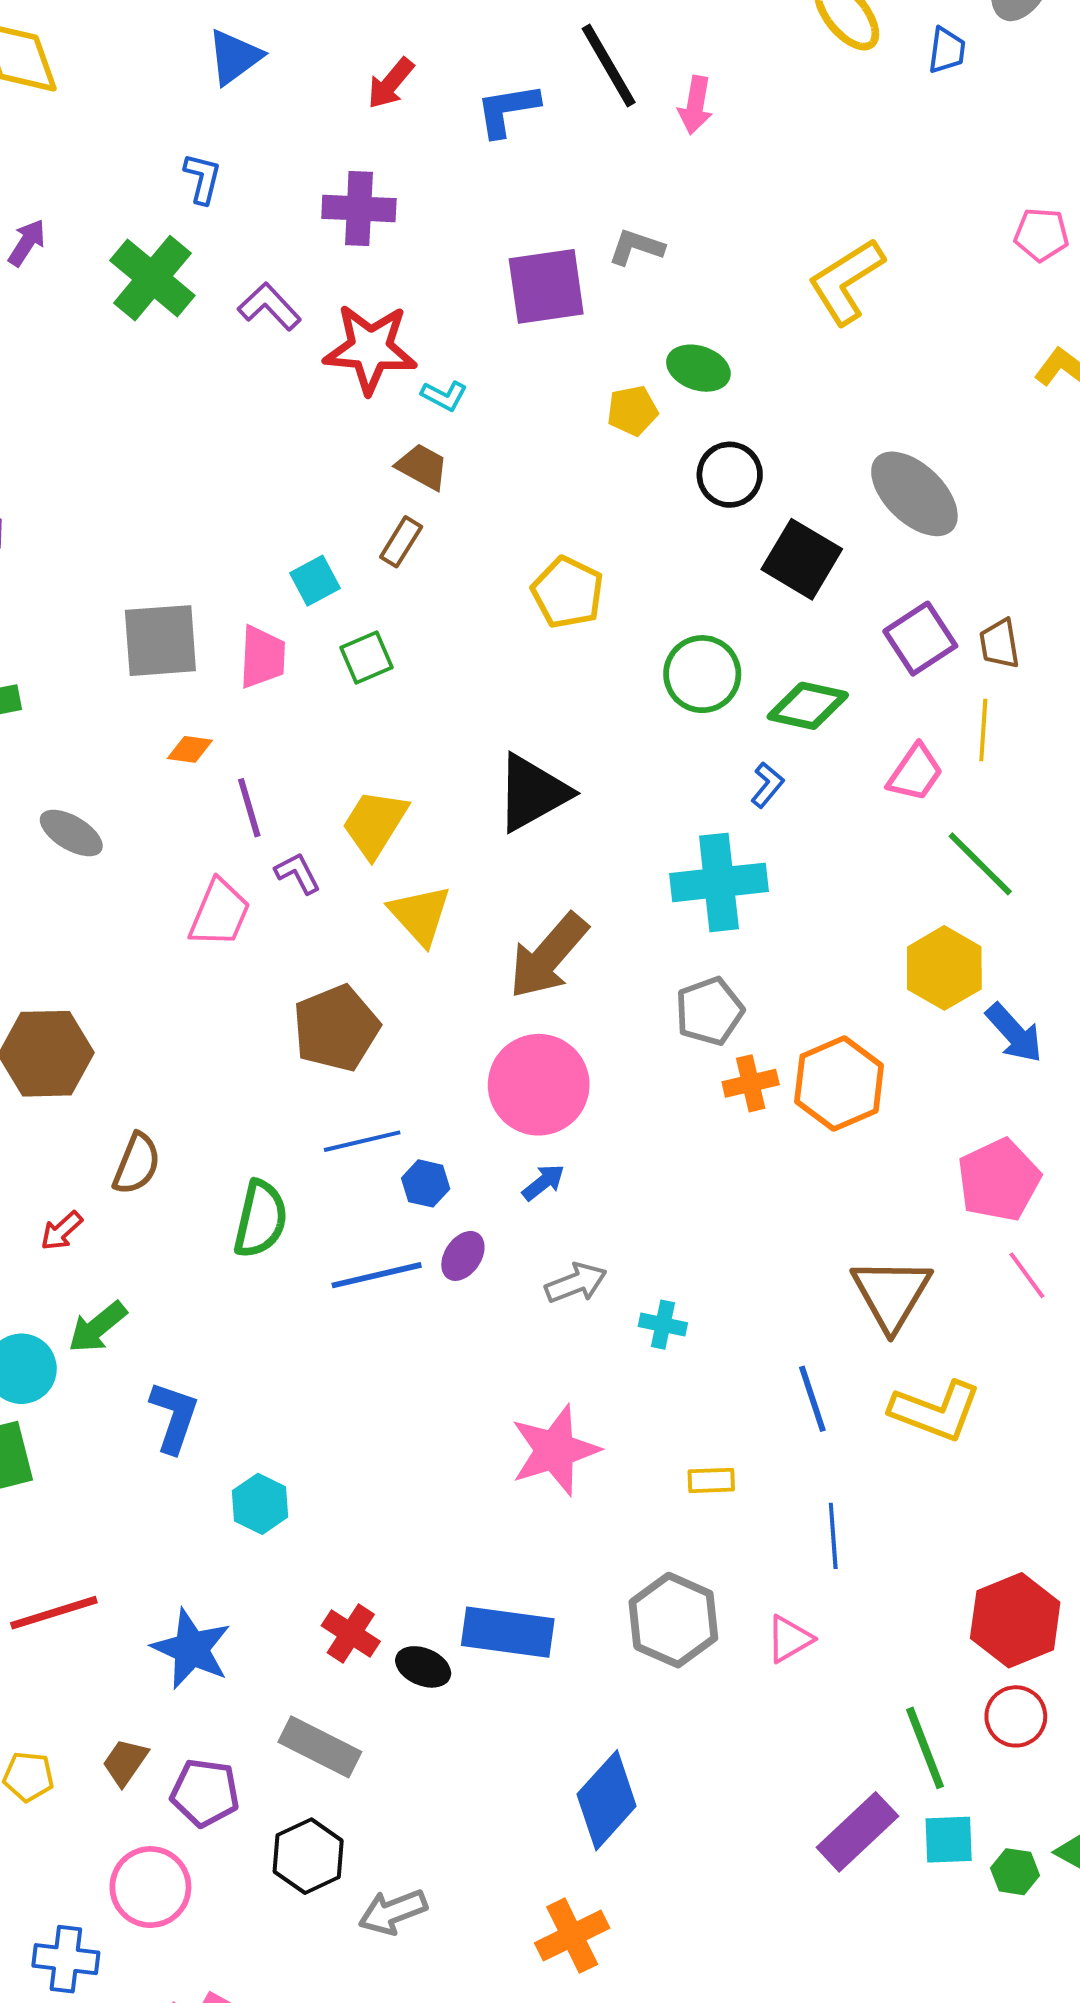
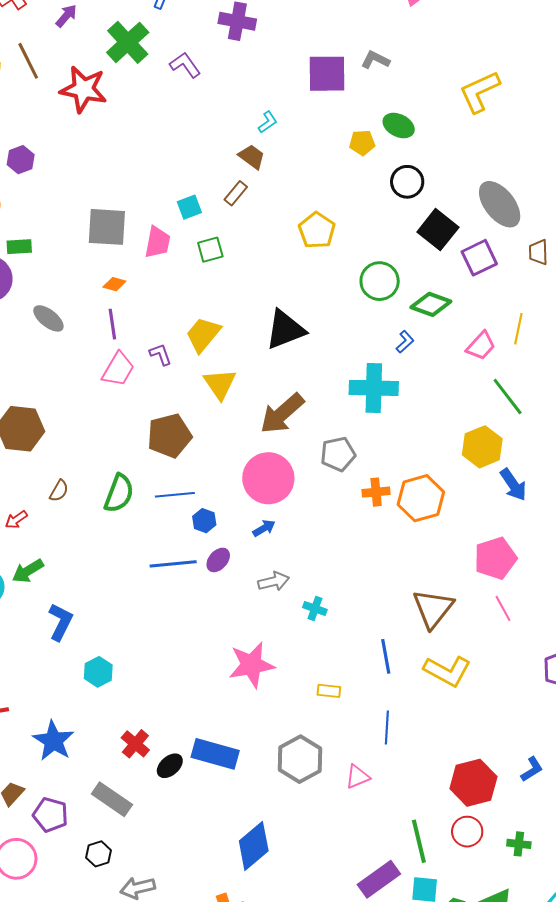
red star: (370, 349) -> (83, 89), moved
cyan L-shape: (444, 396) -> (268, 122), turned -70
purple square: (920, 639) -> (479, 258), moved
brown trapezoid: (999, 644) -> (538, 252), moved
purple line: (249, 808) -> (112, 324), moved
gray pentagon: (709, 1011) -> (338, 454), moved
brown semicircle: (137, 1164) -> (59, 491), size x0.7
green semicircle: (261, 1219) -> (119, 493), moved
black ellipse: (423, 1667) -> (170, 766), turned -72
black hexagon: (308, 1856) -> (98, 854), size x0.7

